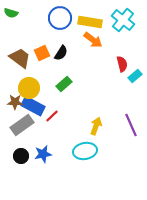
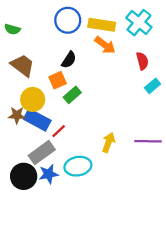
green semicircle: (11, 13) -> (12, 29), moved
orange square: (42, 53) -> (58, 80), moved
red semicircle: (122, 64) -> (142, 61), moved
gray rectangle: (22, 125) -> (42, 153), moved
purple line: (131, 125) -> (148, 141), turned -65
cyan ellipse: (85, 151) -> (78, 166), moved
black circle: (21, 156) -> (24, 176), size x1.5

